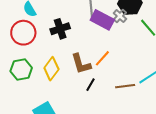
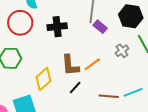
gray cross: (120, 16) -> (122, 51), moved
purple rectangle: (102, 20) -> (100, 27), size x0.6
yellow diamond: (51, 69) -> (44, 79), moved

